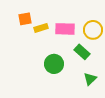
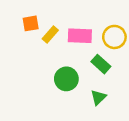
yellow rectangle: (41, 28) -> (50, 35), turned -32
green triangle: (90, 79) -> (98, 97), moved

